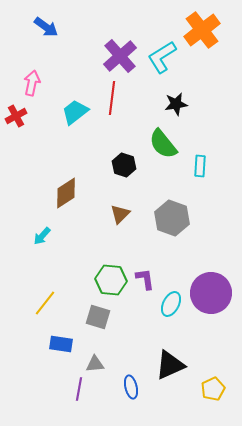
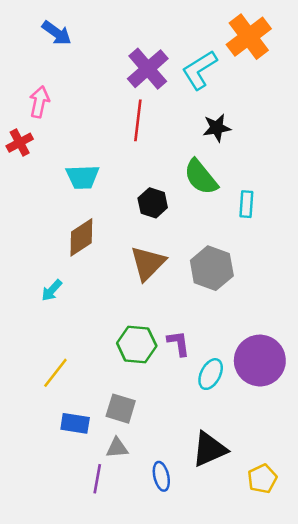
cyan trapezoid: (75, 112) -> (82, 177), moved, turned -144
brown triangle: (120, 214) -> (148, 263), size x1.5
gray square: (98, 317) -> (121, 409), moved

